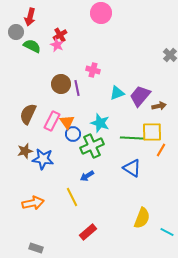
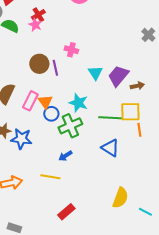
cyan triangle: (117, 93) -> (95, 73), turned -42
orange line: (161, 150) -> (139, 130), turned -40
yellow line: (72, 197) -> (50, 177), turned -54

